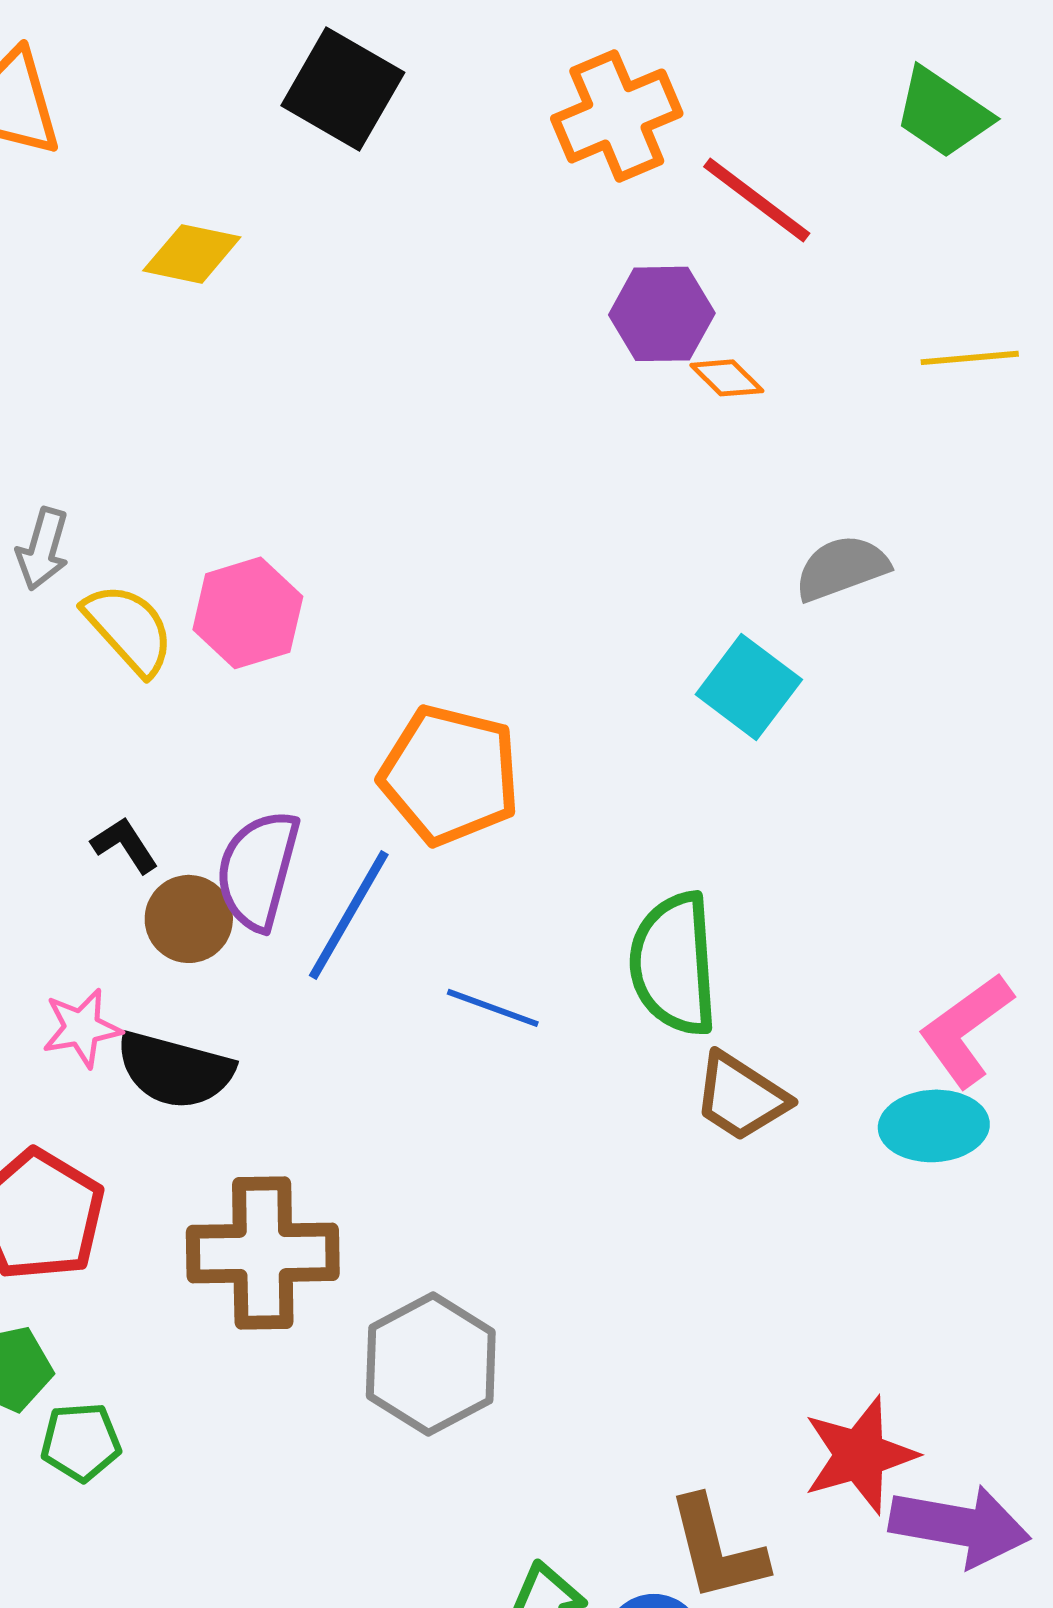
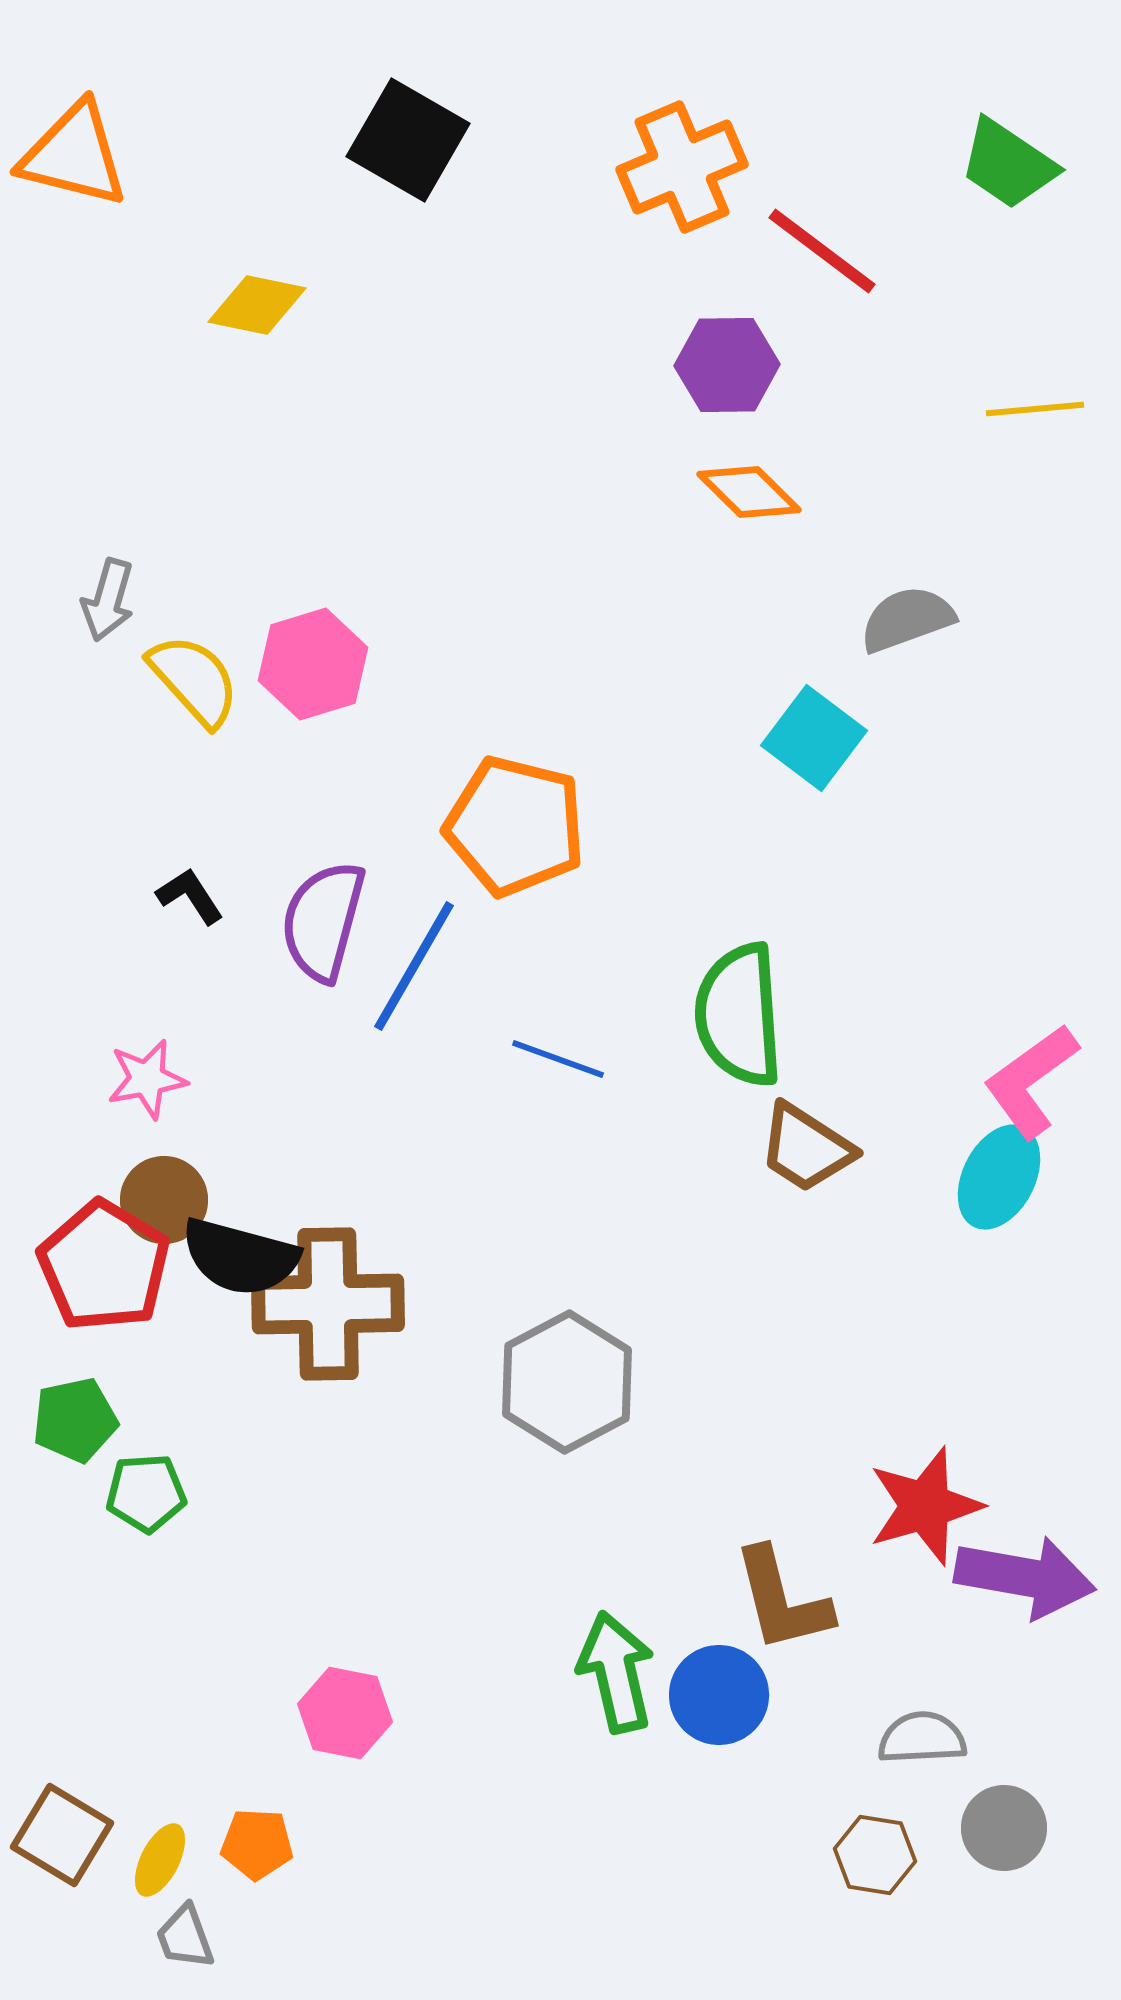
orange diamond: (727, 378) -> (749, 492), moved, size x1.4
brown circle: (189, 919) -> (164, 1200), moved
black semicircle: (175, 1070) -> (240, 1257), moved
cyan ellipse: (934, 1126) -> (999, 1177), turned -60
gray hexagon: (431, 1364) -> (567, 1382), moved

